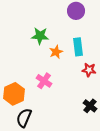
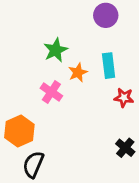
green star: (40, 36) -> (56, 50), turned -30
pink cross: (44, 81) -> (51, 92), moved

